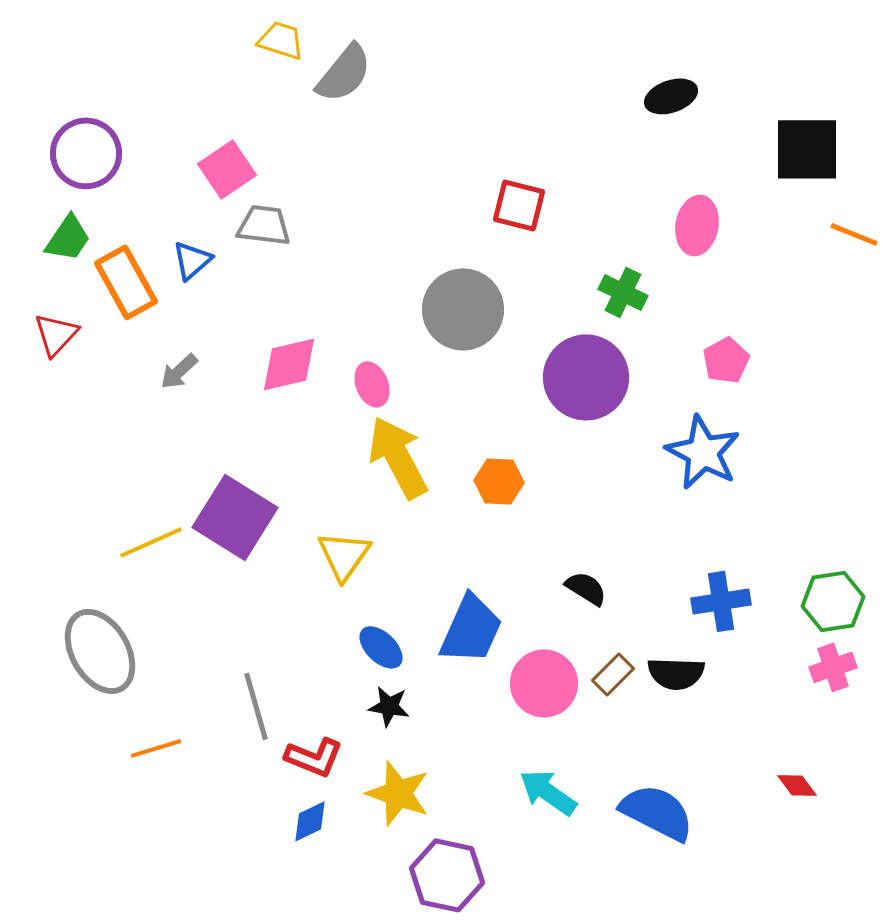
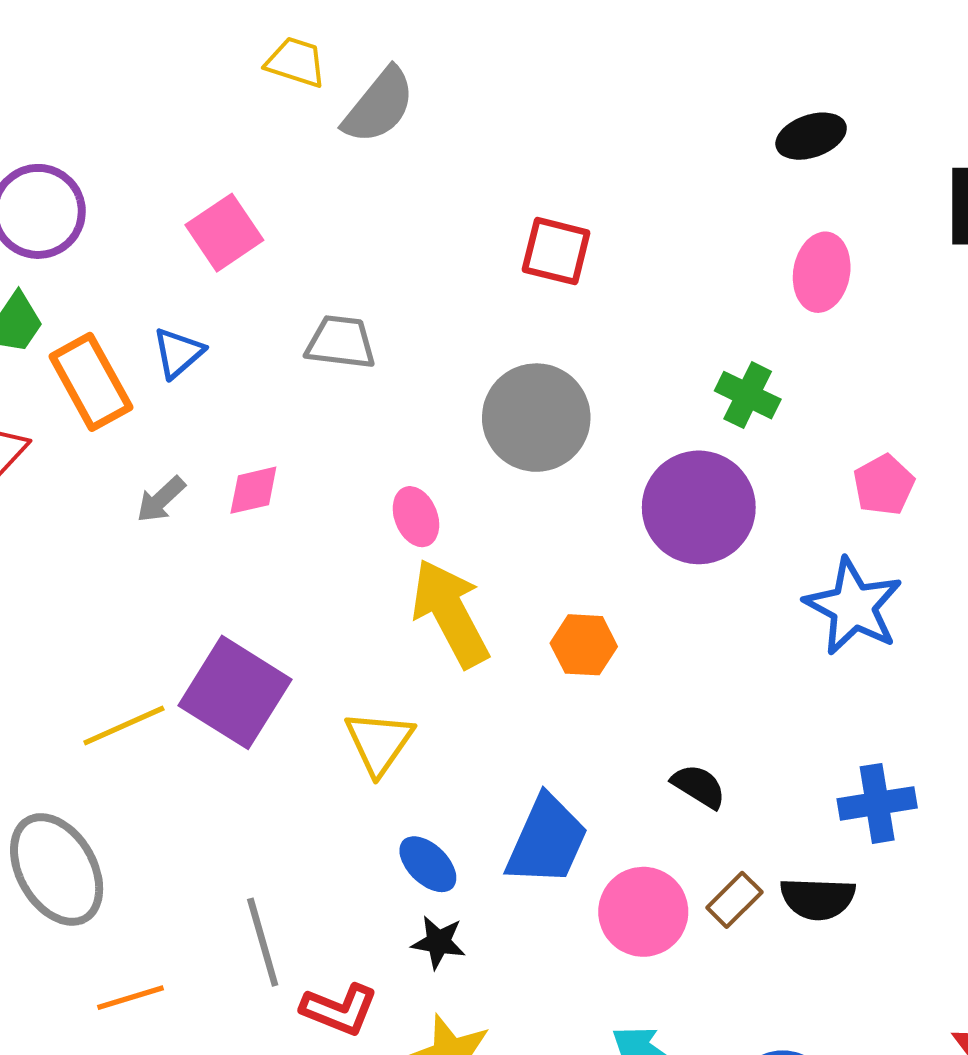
red square: (519, 205) -> (556, 251), moved
gray trapezoid: (264, 225) -> (341, 342), moved
pink ellipse: (697, 225) -> (822, 272), moved
pink diamond: (289, 364) -> (253, 490), moved, size x0.7

